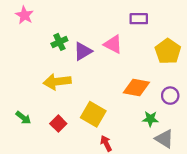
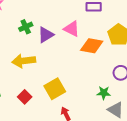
orange diamond: (136, 87) -> (92, 46), moved
yellow square: (93, 114) -> (55, 89), turned 30

